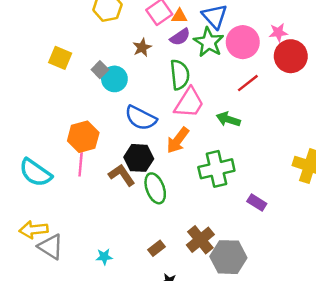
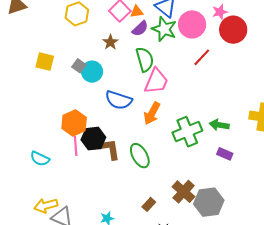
green arrow: (228, 119) -> (219, 125), moved
black hexagon: (139, 158) -> (93, 139), moved
cyan semicircle: (35, 173) -> (40, 159), size x0.7
brown L-shape: (122, 175) -> (111, 149), turned 35

